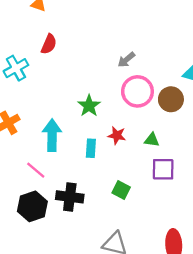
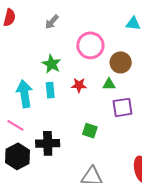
gray arrow: (126, 60) -> (52, 22), moved
brown circle: (171, 99) -> (121, 62), moved
cyan rectangle: (91, 148) -> (50, 90), moved

